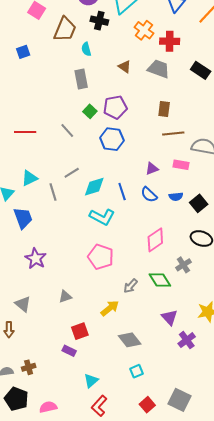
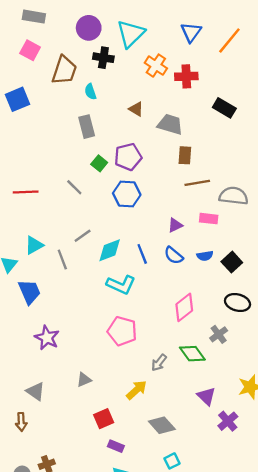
blue square: (23, 52) -> (17, 99), size x1.5
gray trapezoid: (159, 69) -> (170, 124), moved
purple rectangle: (69, 351) -> (116, 446), moved

